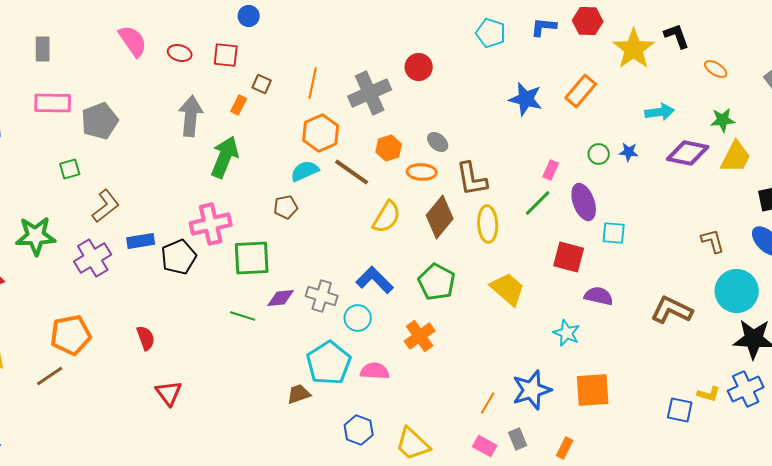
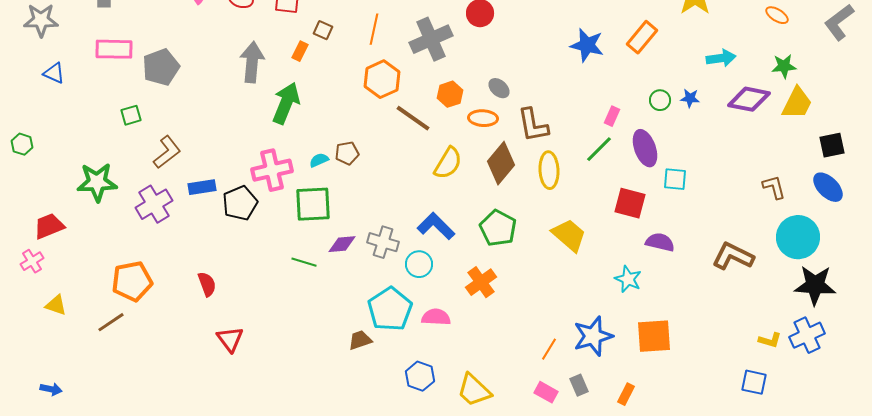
cyan semicircle: (305, 171) -> (319, 160), moved, size x0.7
blue square: (680, 410) -> (754, 382), moved

